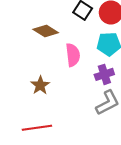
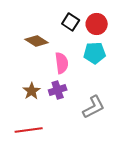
purple cross: (104, 74) -> (58, 90), moved

